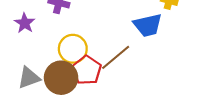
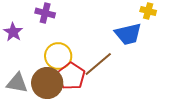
gray triangle: (29, 78) -> (17, 83), turned 30

